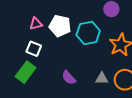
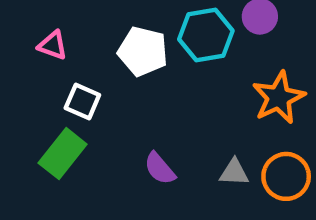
pink triangle: (36, 24) -> (53, 45), moved, turned 32
cyan hexagon: (88, 33) -> (206, 35), moved

